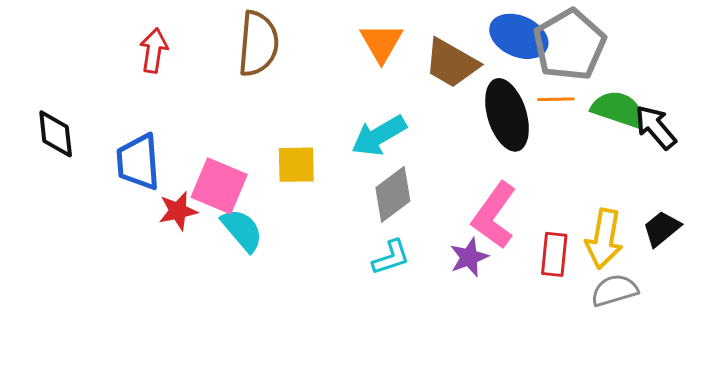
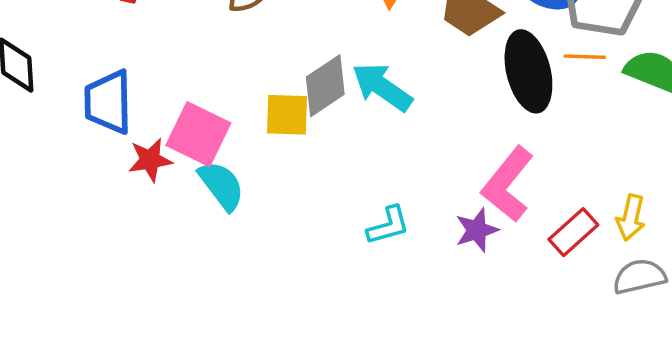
cyan arrow: (379, 136) -> (382, 87), turned 62
gray diamond: (393, 194) -> (325, 86), moved
yellow arrow: (604, 239) -> (631, 218), size x0.7
red rectangle: (554, 254) -> (573, 232), turned 39

